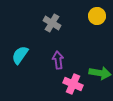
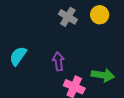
gray cross: (52, 23) -> (68, 17), moved

